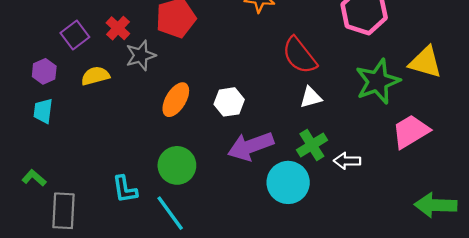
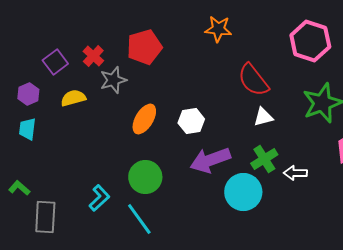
cyan L-shape: (125, 189) -> (99, 198), turned -124

